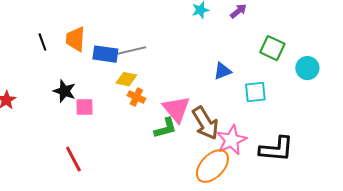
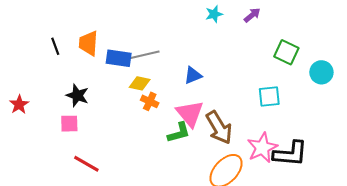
blue triangle: (222, 71) -> (193, 75), moved
pink square: (84, 107) -> (69, 124), moved
pink star: (231, 140) -> (262, 148), moved
red line: (73, 159) -> (86, 164), turned -32

